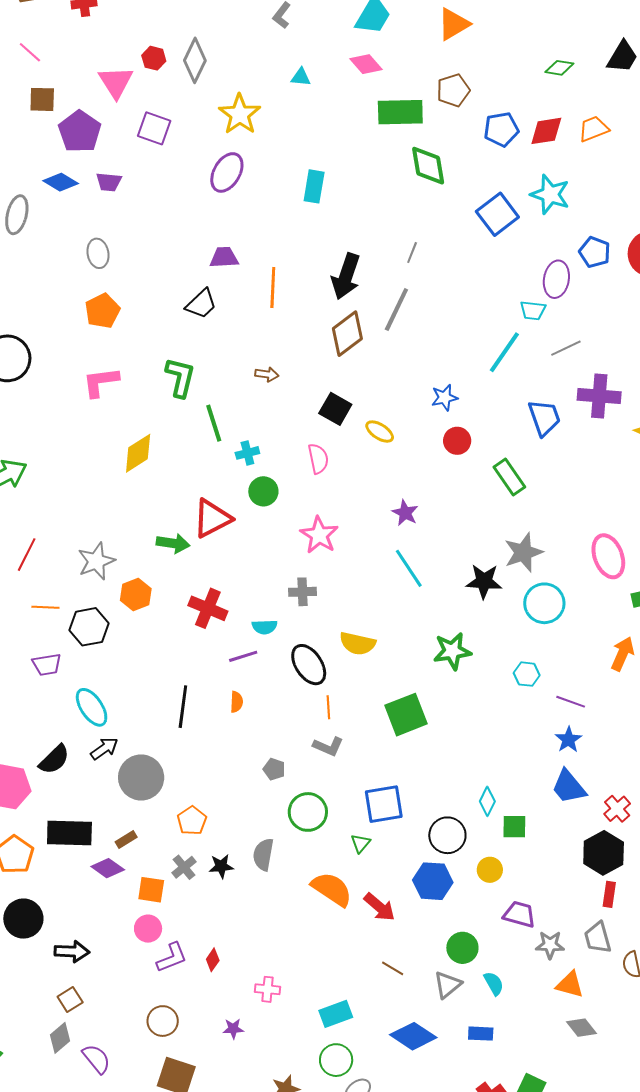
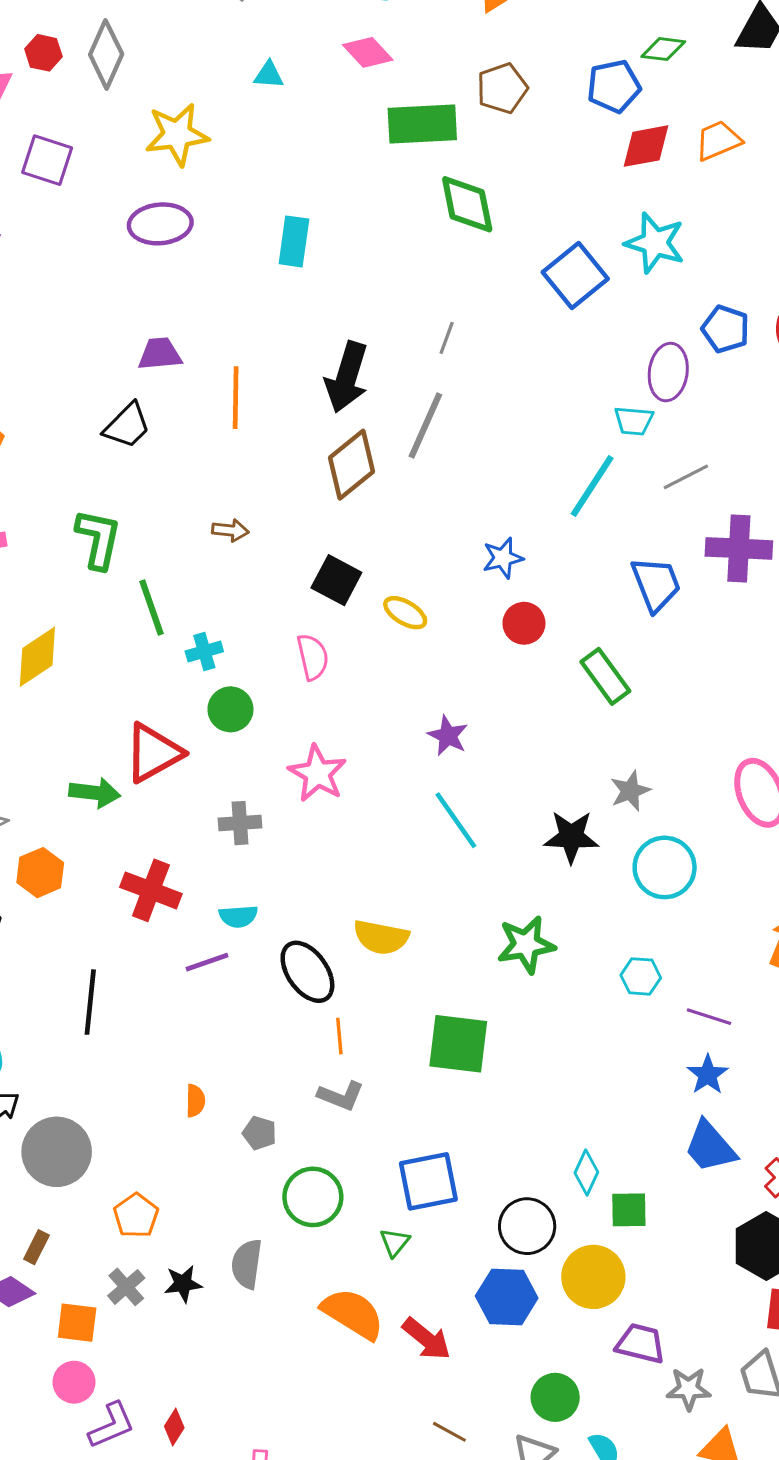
yellow star: (240, 114) -> (177, 135), turned 30
blue pentagon: (501, 129) -> (614, 86), moved
purple ellipse: (227, 172) -> (160, 224), turned 57
gray star: (523, 552) -> (630, 791), size x0.7
gray cross: (303, 592) -> (240, 823), moved
orange semicircle: (236, 702) -> (195, 1101), moved
black line: (183, 707) -> (90, 1002), moved
green square: (406, 715) -> (458, 1044), turned 30
brown rectangle: (126, 839) -> (36, 1247), turned -30
yellow circle: (490, 870) -> (593, 1277), size x1.6

